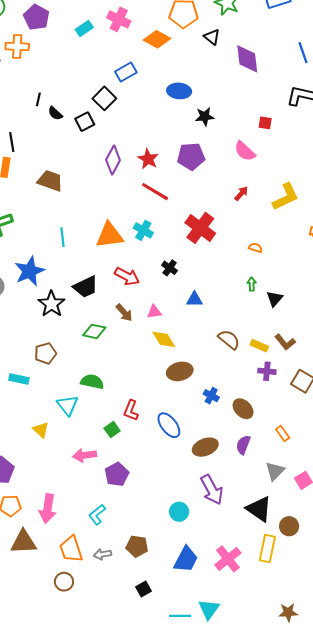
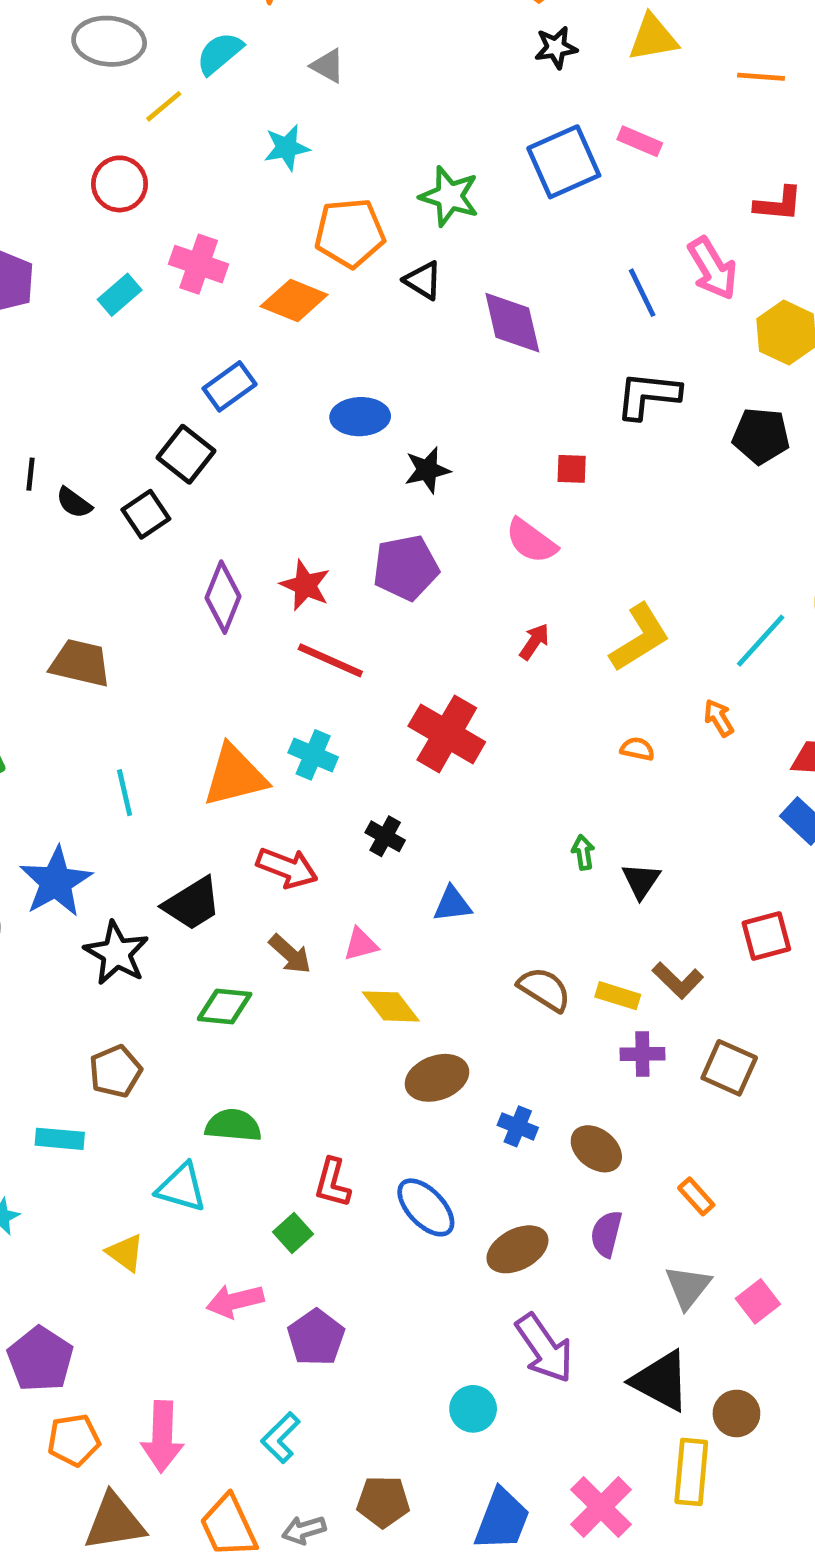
orange semicircle: (256, 248) -> (637, 749), moved
cyan triangle: (68, 405) -> (181, 1187), turned -30

